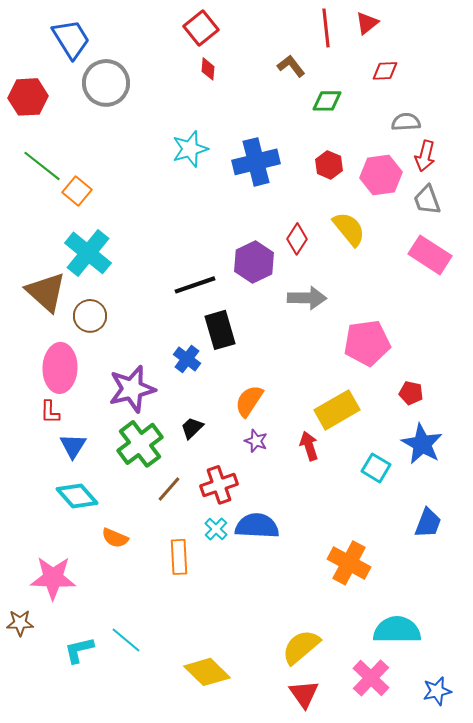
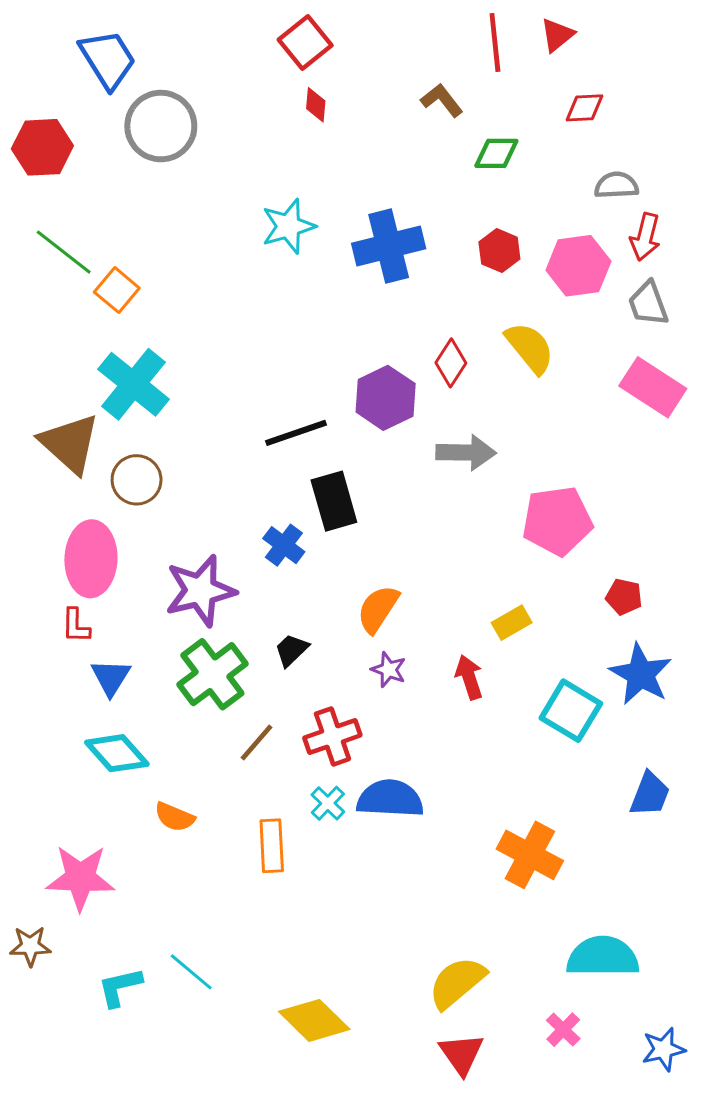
yellow rectangle: (337, 410) -> (512, 623), size x0.6
cyan square: (376, 468) -> (571, 711), size x1.4
pink cross: (371, 678) -> (563, 1030), size x0.6

